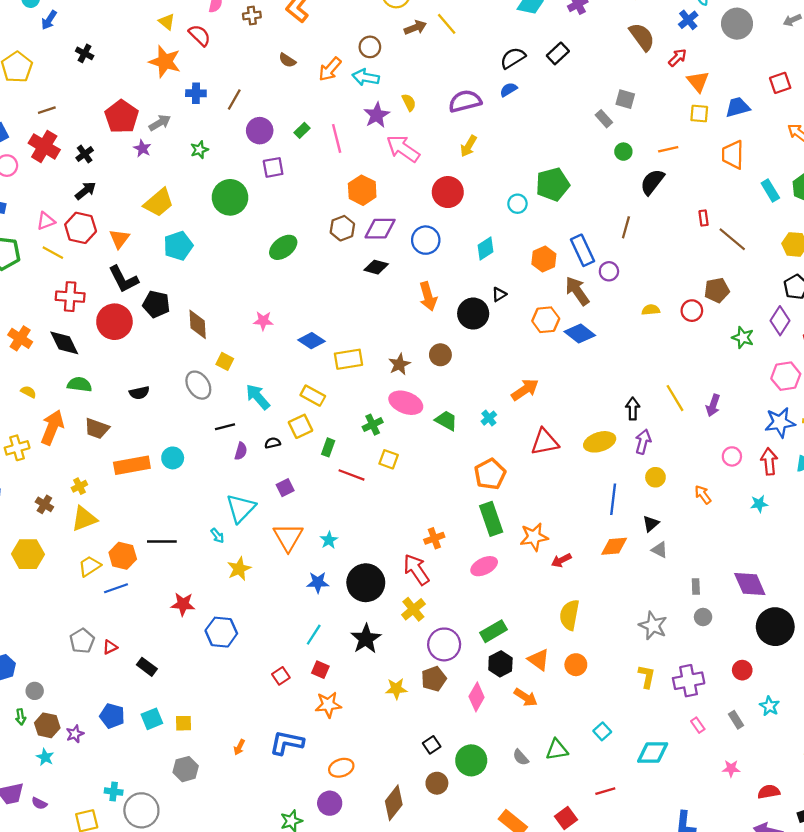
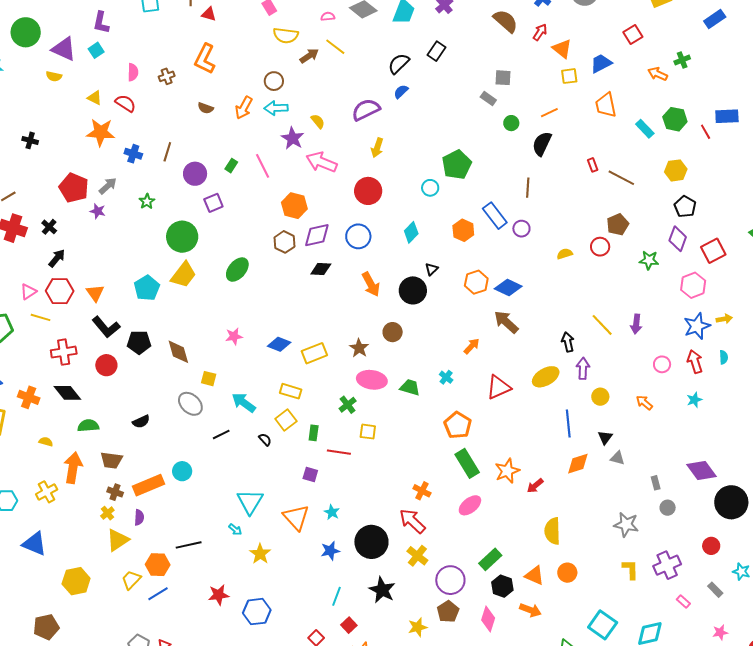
blue cross: (196, 93) -> (133, 154), turned 30
yellow trapezoid: (159, 203) -> (184, 275), moved
brown arrow: (577, 291) -> (506, 322), moved
red circle: (114, 322) -> (106, 365), size x0.7
orange arrow: (525, 390) -> (472, 346), size x0.7
black semicircle: (273, 443) -> (265, 439), turned 72
purple semicircle: (241, 451) -> (139, 517), moved
purple square: (285, 488) -> (310, 474), moved, turned -35
brown cross: (44, 504) -> (115, 492), moved
orange cross: (434, 538) -> (422, 491), turned -30
red square: (320, 670) -> (349, 625), turned 35
cyan square: (602, 731) -> (603, 625), size x1.8

